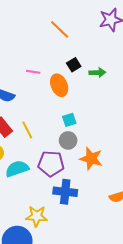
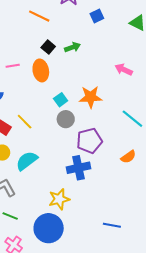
orange line: (60, 29) -> (39, 16), moved
orange ellipse: (59, 85) -> (41, 70), turned 30
orange star: (91, 159) -> (91, 97), moved
purple pentagon: (51, 164) -> (89, 141), moved

